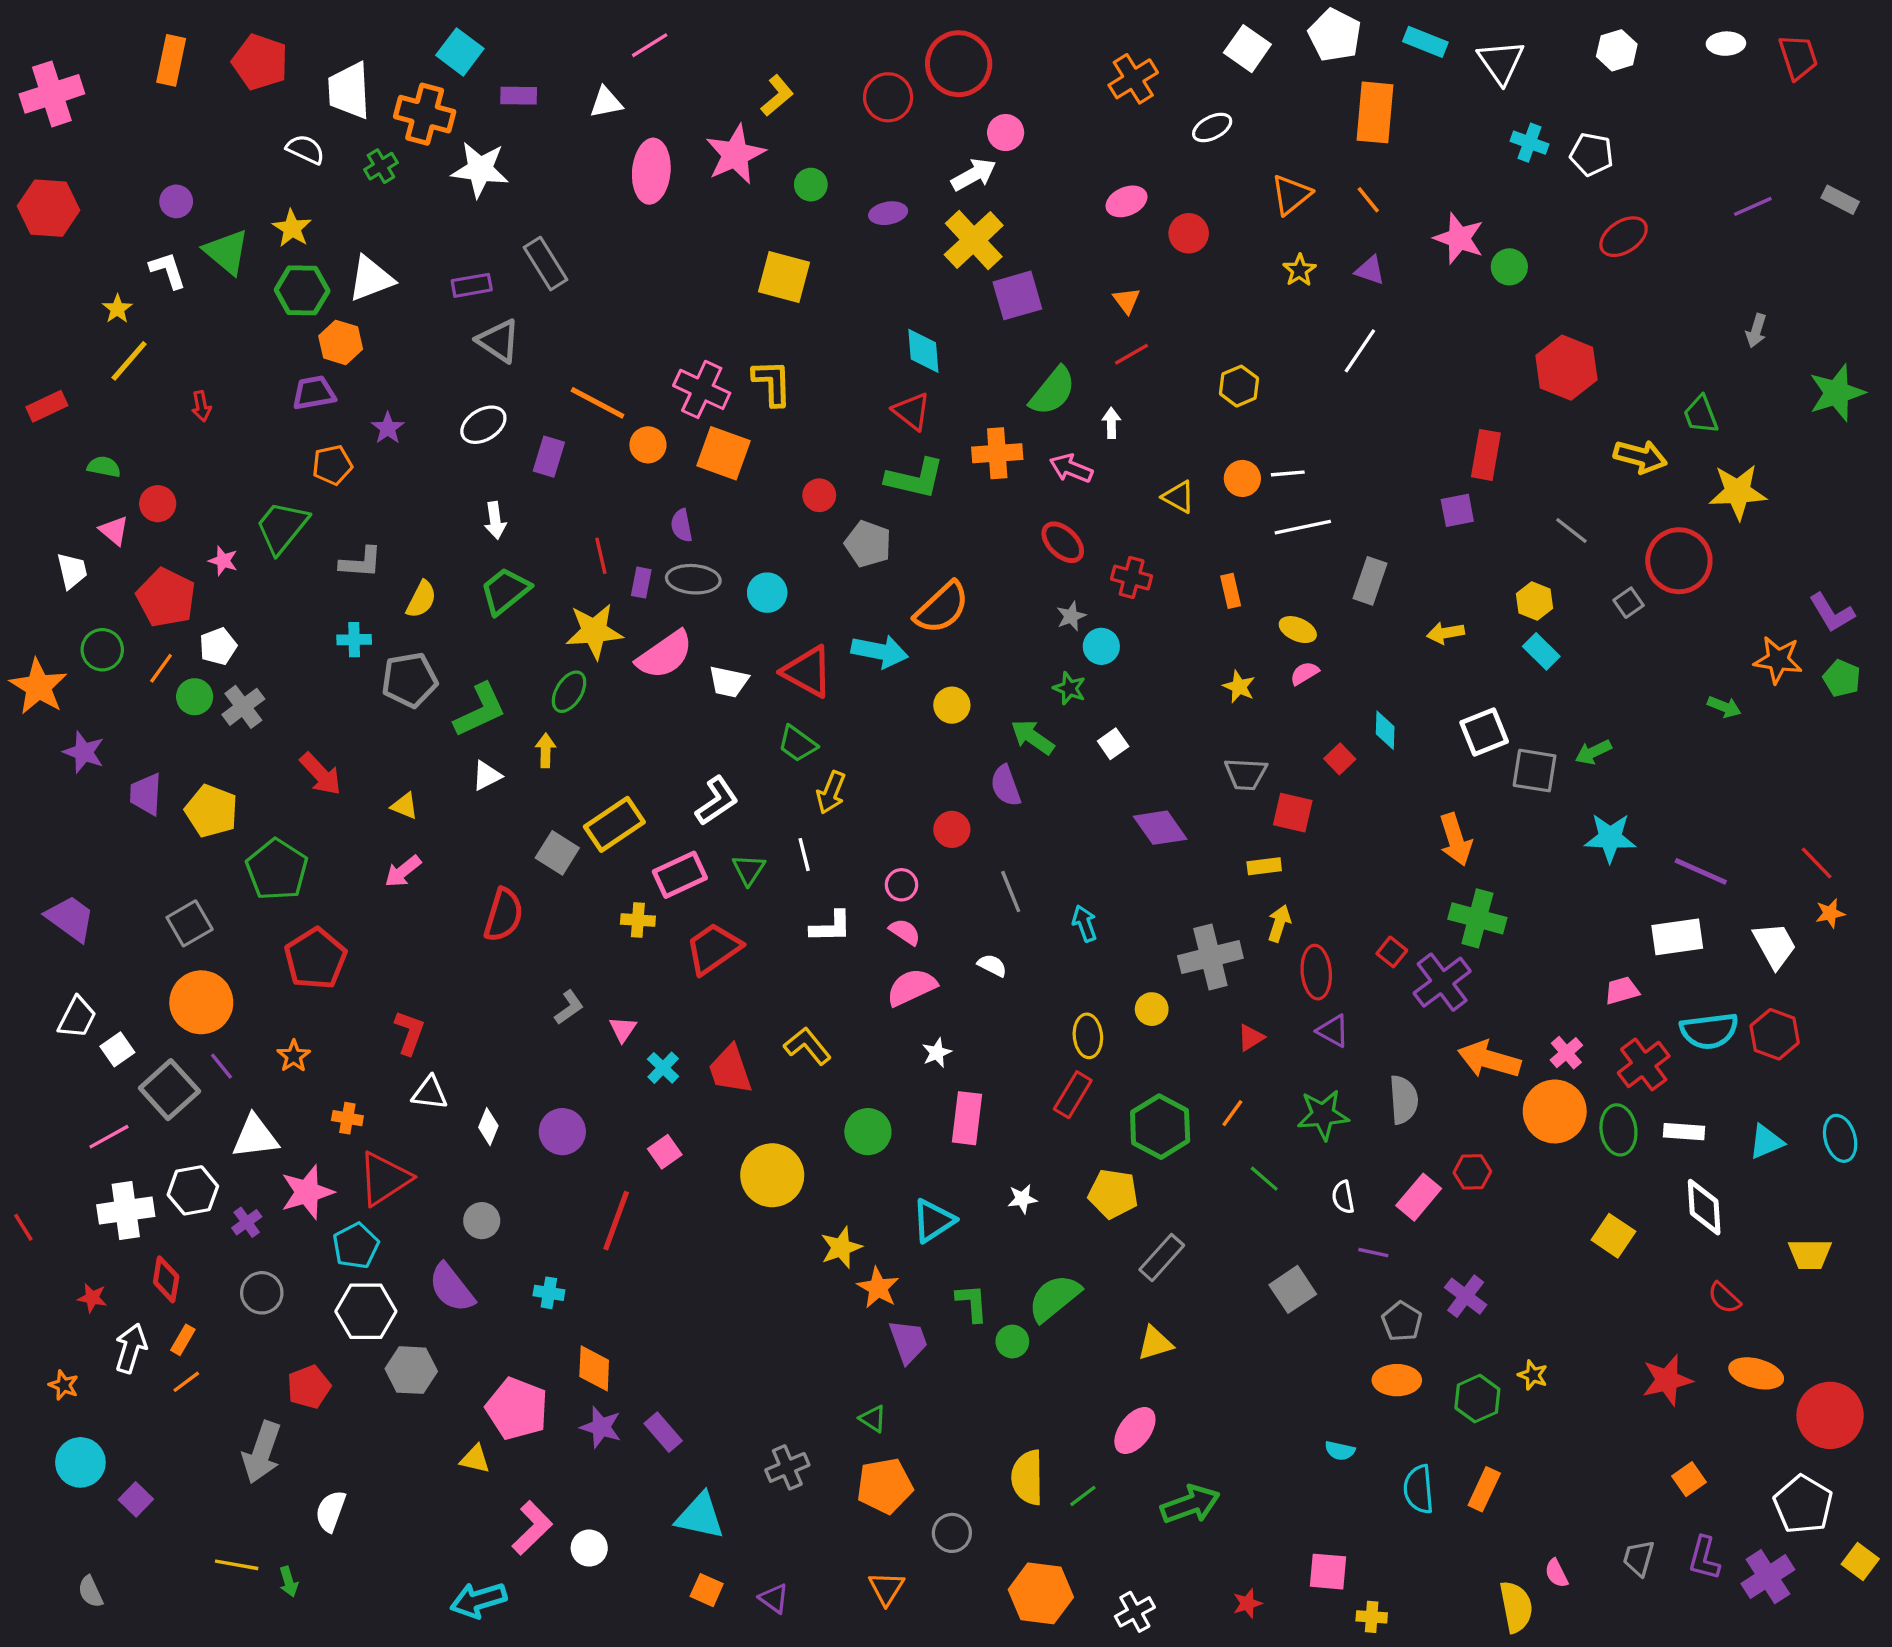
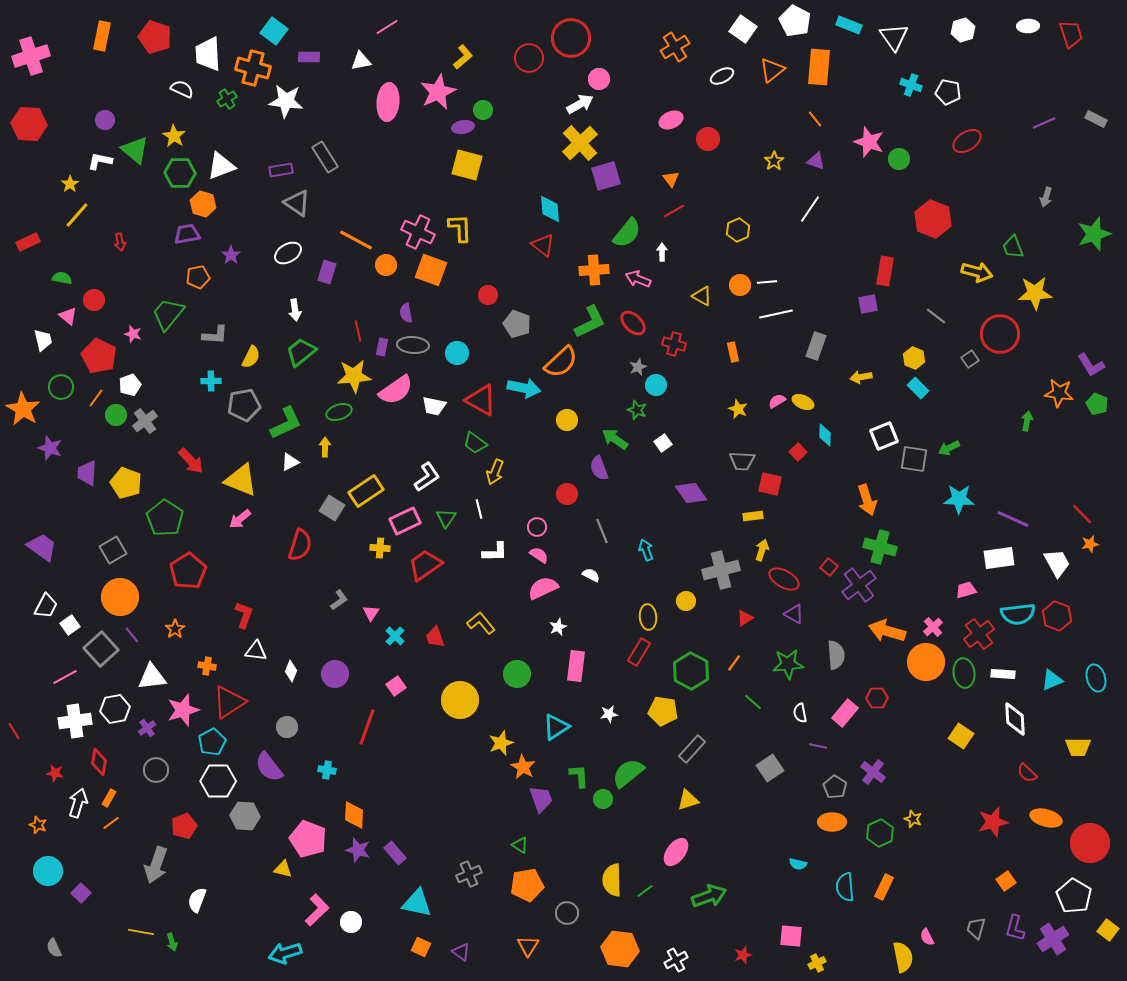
orange triangle: (1291, 195) -> (772, 70), moved
purple ellipse: (888, 213) -> (463, 127), moved
white L-shape: (168, 270) -> (100, 161), turned -60
green L-shape: (915, 478) -> (590, 322), moved, turned -39
yellow ellipse: (1298, 630) -> (803, 402), moved
green ellipse: (569, 692) -> (339, 412), turned 40
green arrow: (1724, 707) -> (1027, 421), turned -102
yellow triangle: (404, 806) -> (241, 480), size x2.0
red ellipse: (1316, 972) -> (784, 579), turned -56
red trapezoid: (730, 1069) -> (435, 637), size x0.7
yellow cross: (1372, 1617) -> (817, 963), turned -30

